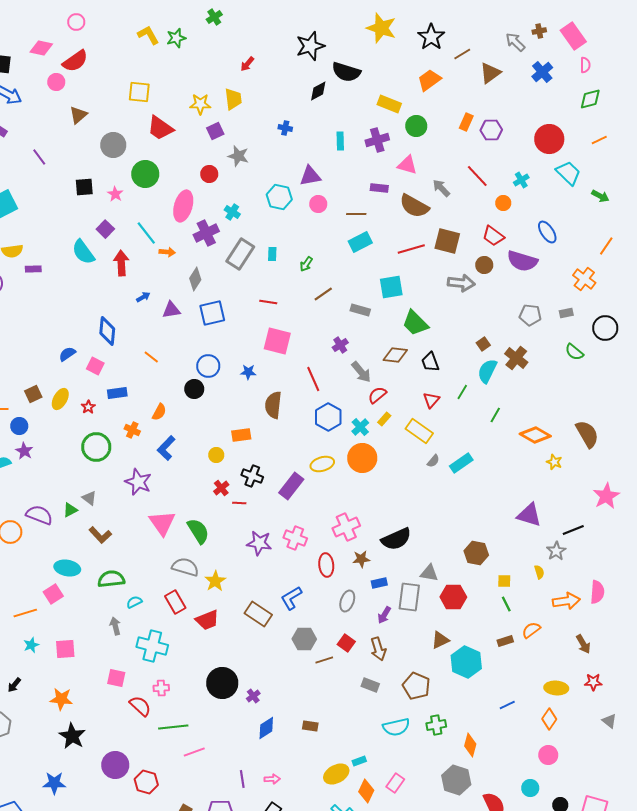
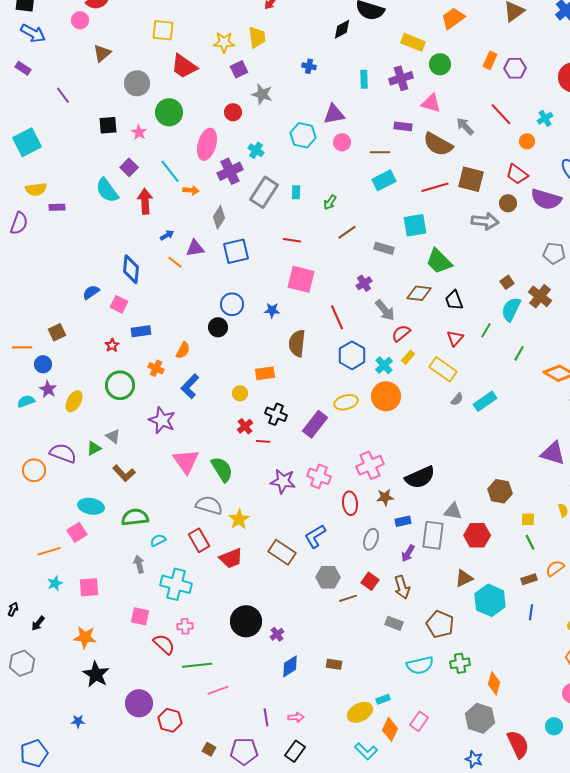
orange line: (151, 357) -> (175, 262), moved
yellow ellipse: (60, 399) -> (74, 401), moved
blue line: (507, 705) -> (531, 612), moved, turned -56
blue star: (54, 783) -> (78, 721), size x0.6

